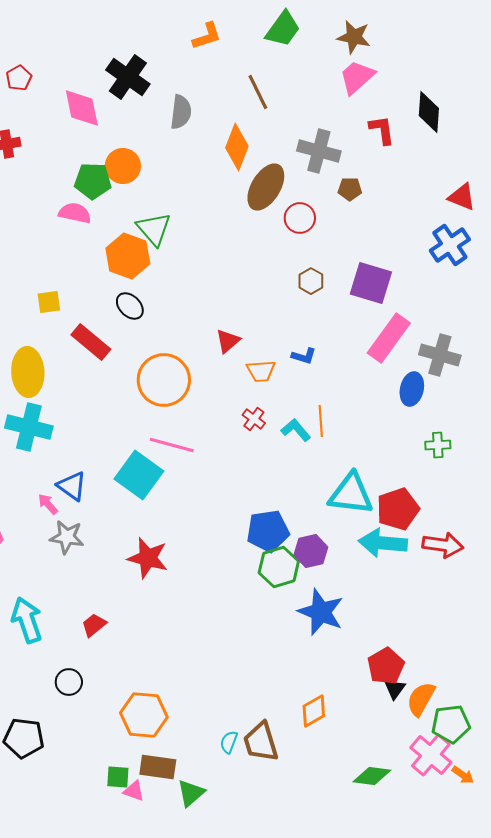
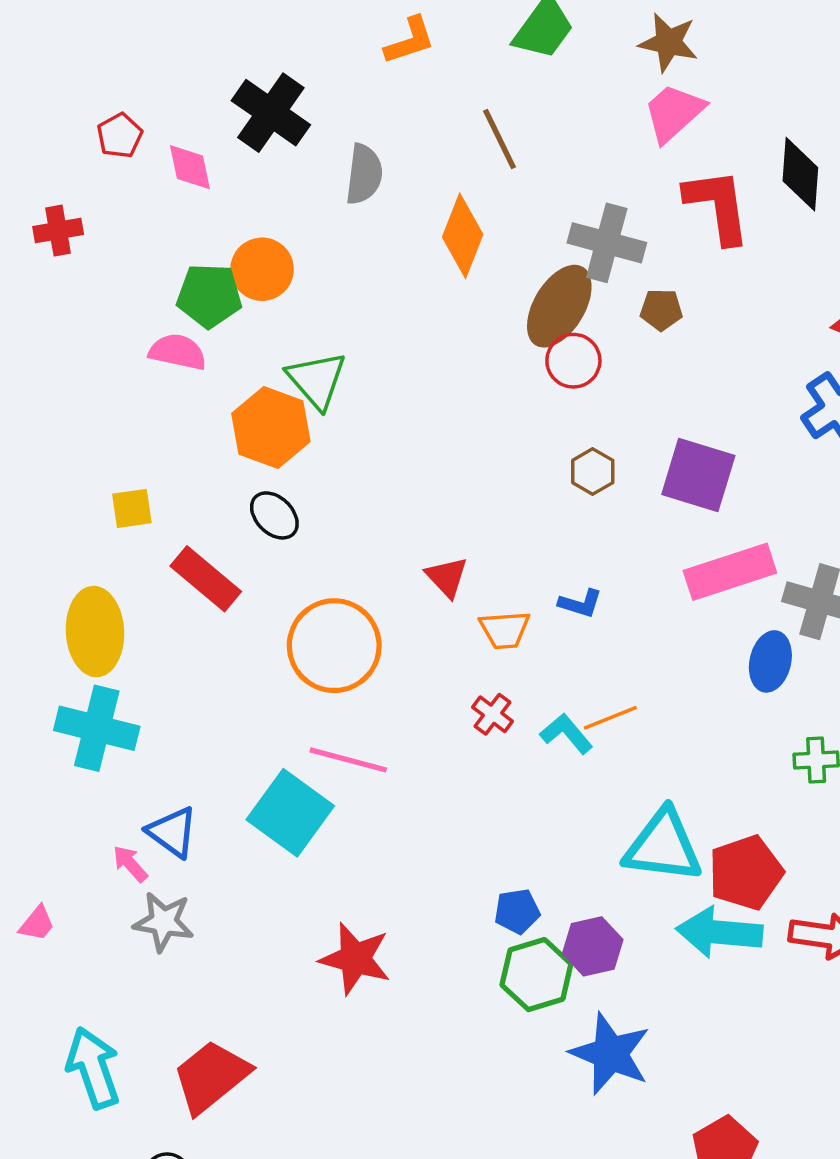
red pentagon: (19, 78) -> (120, 136), moved
pink diamond: (82, 108) -> (190, 167), size x0.7
red L-shape: (382, 130) -> (718, 206), size x1.5
brown ellipse: (266, 187) -> (559, 306), moved
pink rectangle: (389, 338) -> (730, 572), turned 36
red triangle: (228, 341) -> (447, 577), turned -32
orange line: (321, 421) -> (610, 718), turned 72
blue pentagon: (268, 531) -> (517, 911), size x0.6
red star: (148, 558) -> (355, 959), moved
red trapezoid: (94, 625) -> (211, 1077), size x1.8

